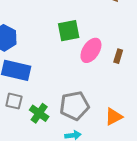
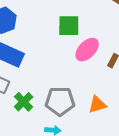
orange triangle: (114, 117) -> (97, 105), moved

